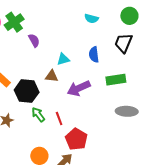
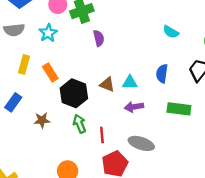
cyan triangle: (63, 59) -> (130, 83), moved
purple arrow: (79, 88) -> (134, 107), size x0.7
gray ellipse: (127, 111) -> (141, 143), moved

